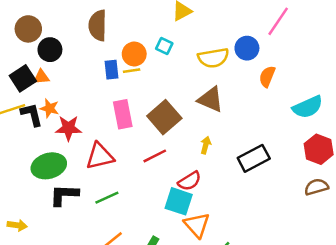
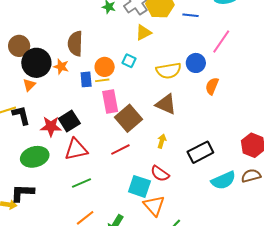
black circle: (50, 50) -> (36, 63), size x1.5
orange triangle: (41, 77) -> (29, 85), turned -40
black square: (23, 78) -> (69, 121), moved
cyan semicircle: (308, 107) -> (223, 180), moved
orange star: (49, 108) -> (61, 67), moved
pink rectangle: (123, 114) -> (110, 101), moved
red semicircle: (189, 181) -> (160, 174), moved, turned 66
black L-shape: (64, 195) -> (22, 193), moved

